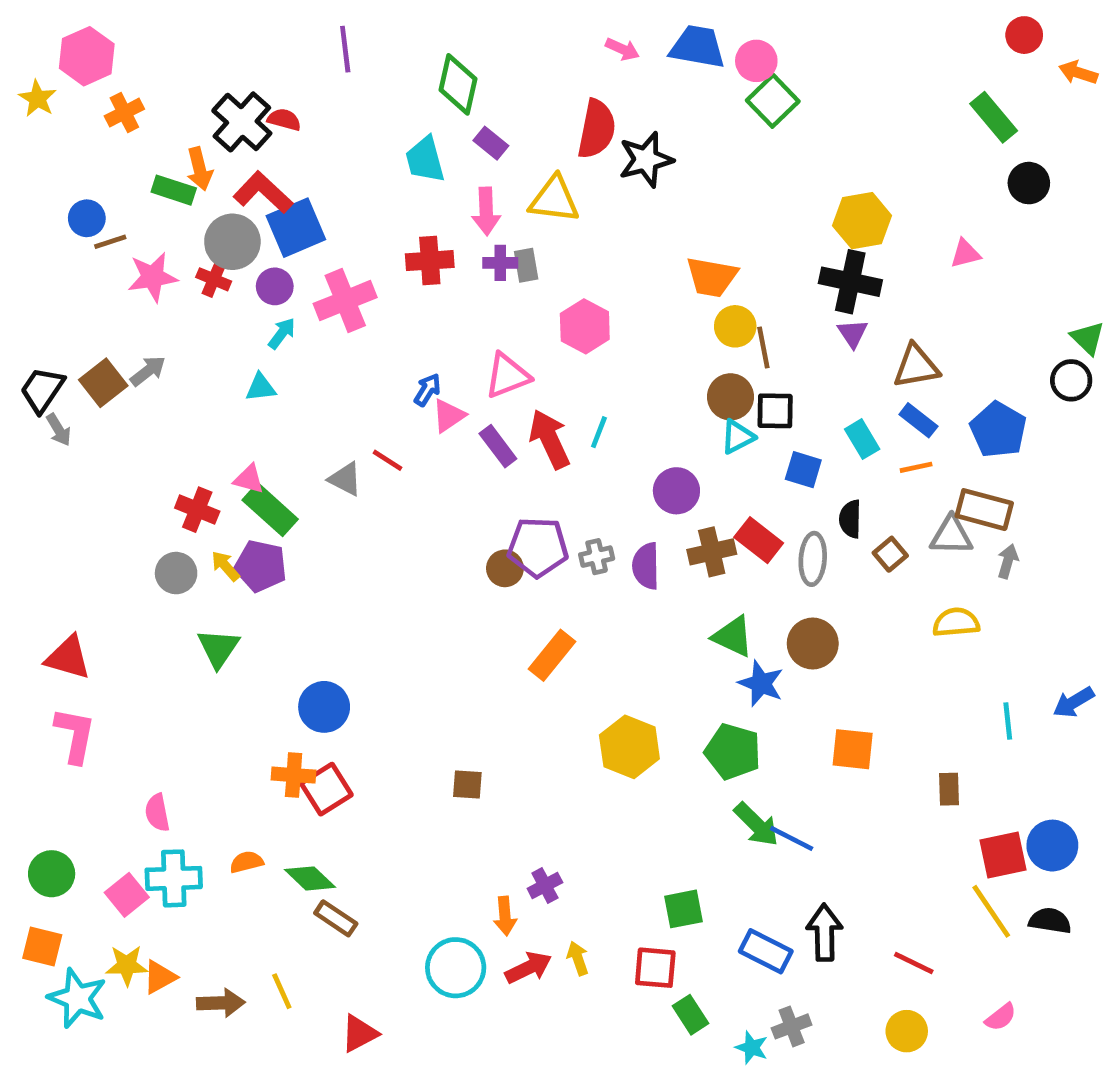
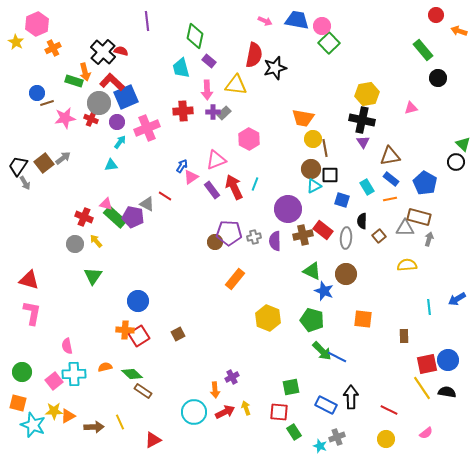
gray rectangle: (526, 265) -> (224, 113), turned 56
purple circle: (676, 491) -> (288, 209), size x1.4
purple pentagon: (261, 566) -> (133, 217), moved
brown square: (467, 784) -> (178, 334), moved, turned -32

